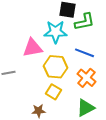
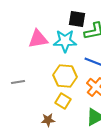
pink triangle: (33, 48) -> (38, 39), moved

